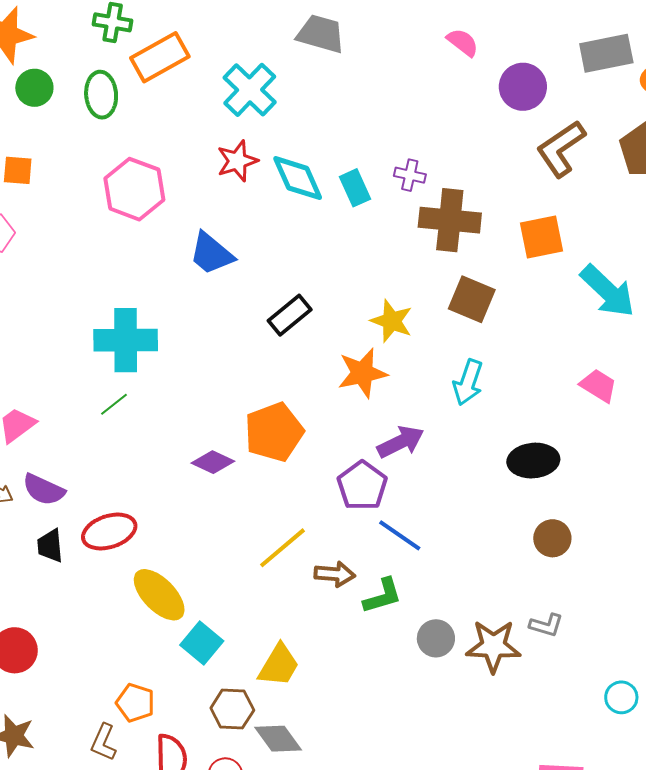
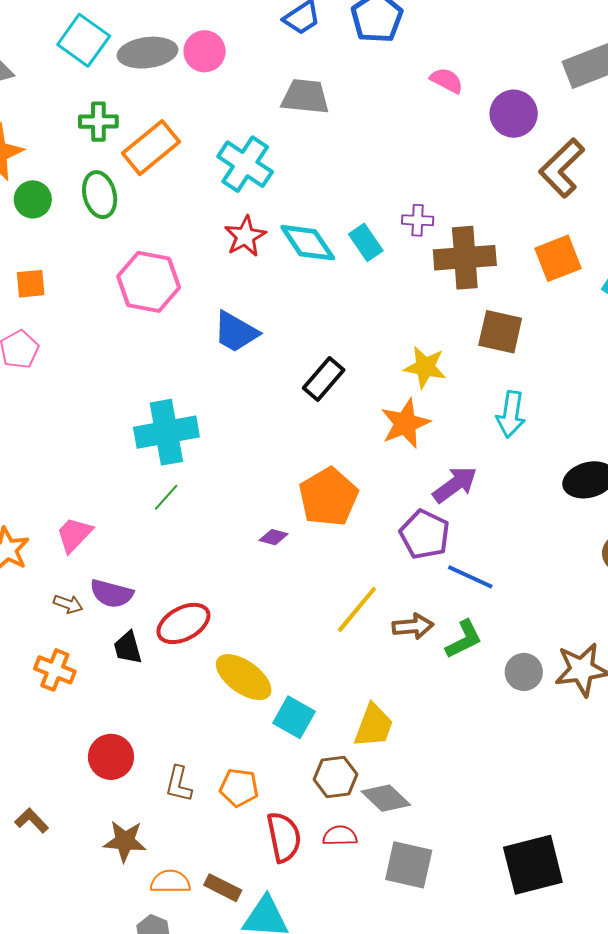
purple diamond: (213, 462) -> (274, 537), size x0.7
brown L-shape: (104, 742) -> (179, 784), moved

